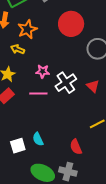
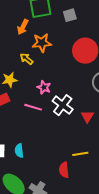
white cross: (66, 83) -> (63, 105), turned -35
red semicircle: (76, 147) -> (64, 170), moved

